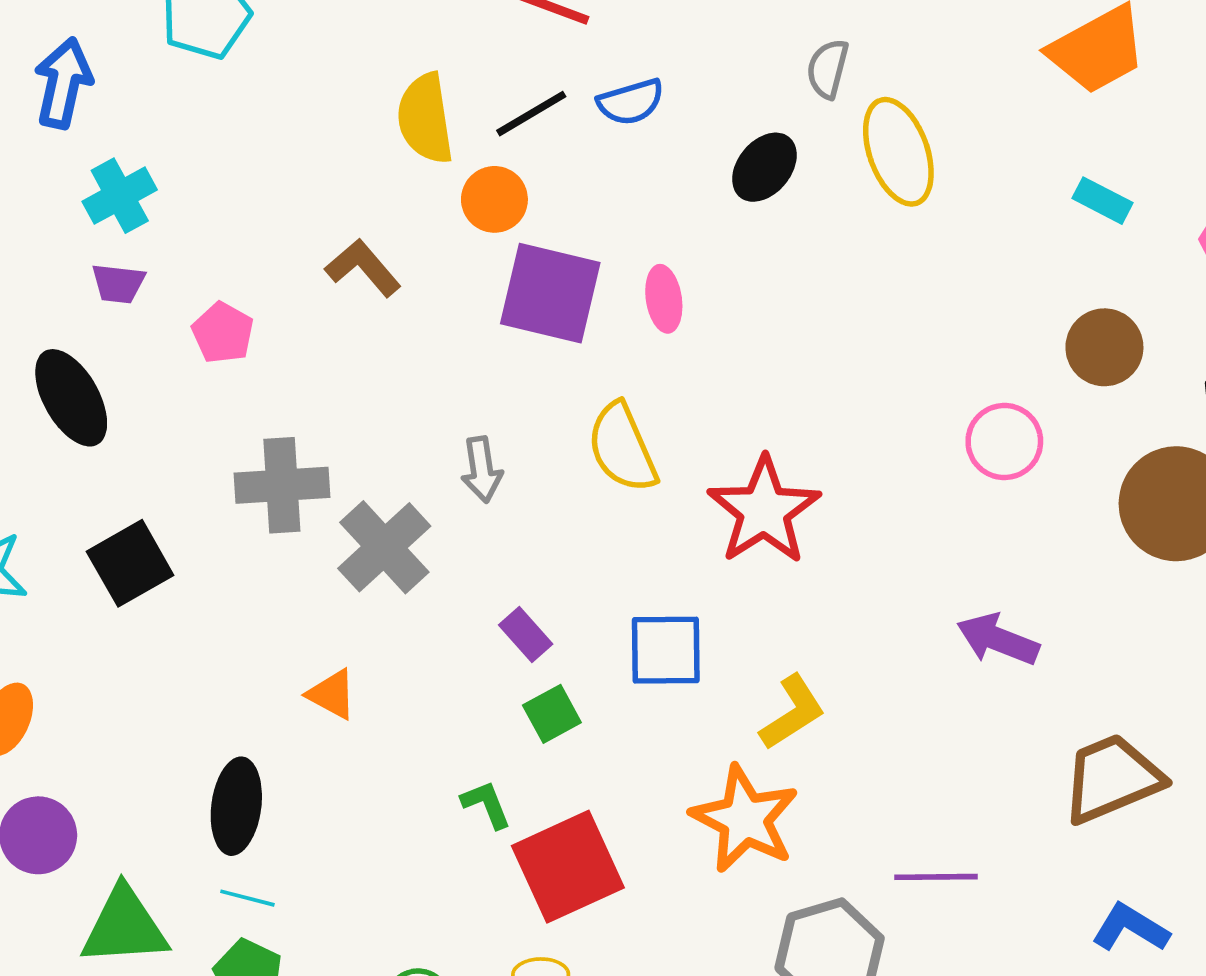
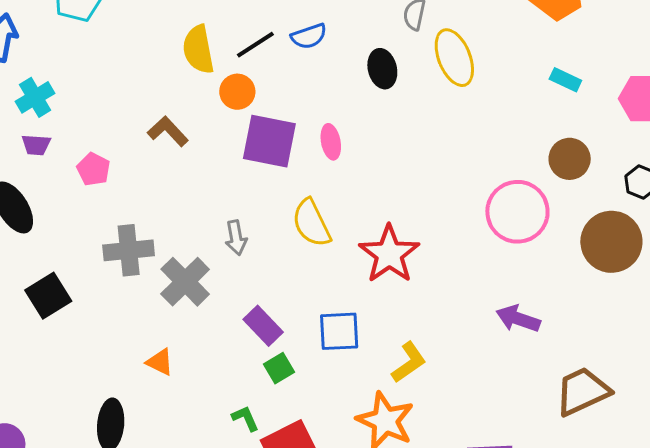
black ellipse: (764, 167) -> (382, 69), turned -51
pink circle: (1004, 442) -> (517, 212), size x1.5
purple rectangle: (526, 634) -> (263, 326), size x1.4

